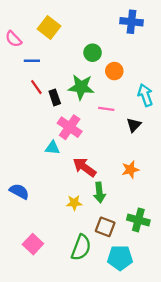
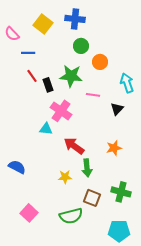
blue cross: (131, 22) -> (75, 19), moved
green semicircle: (81, 247) -> (71, 216), turned 55
cyan pentagon: (120, 258) -> (119, 231), moved

